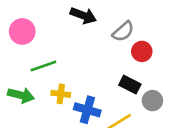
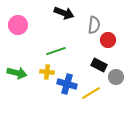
gray semicircle: (123, 31) -> (94, 25), turned -42
green line: (43, 66) -> (56, 51), moved

